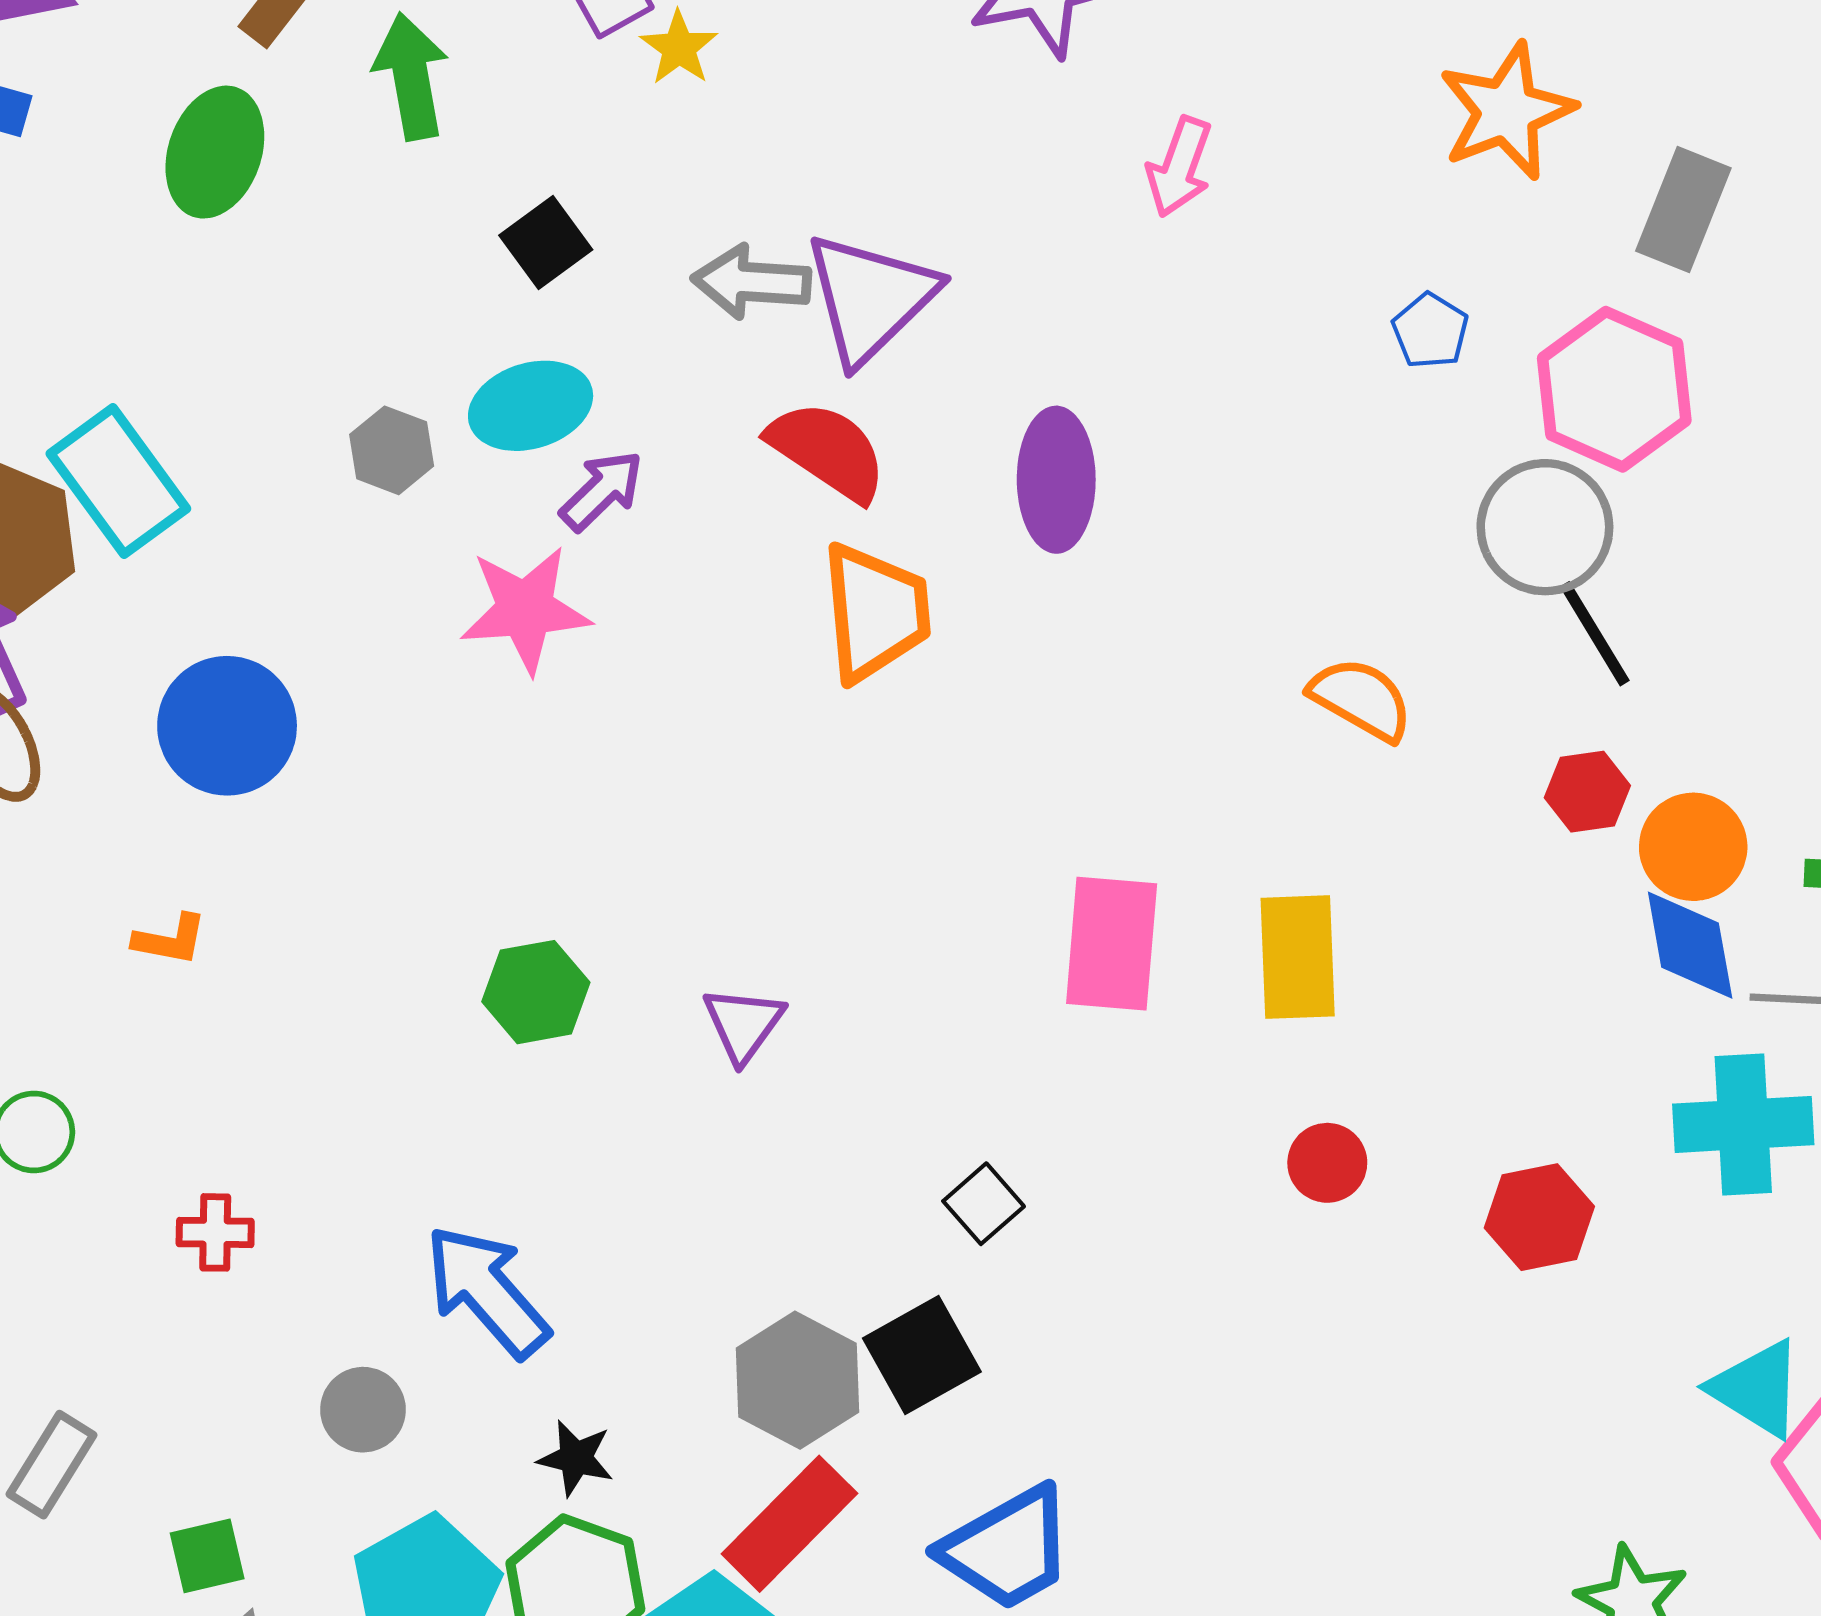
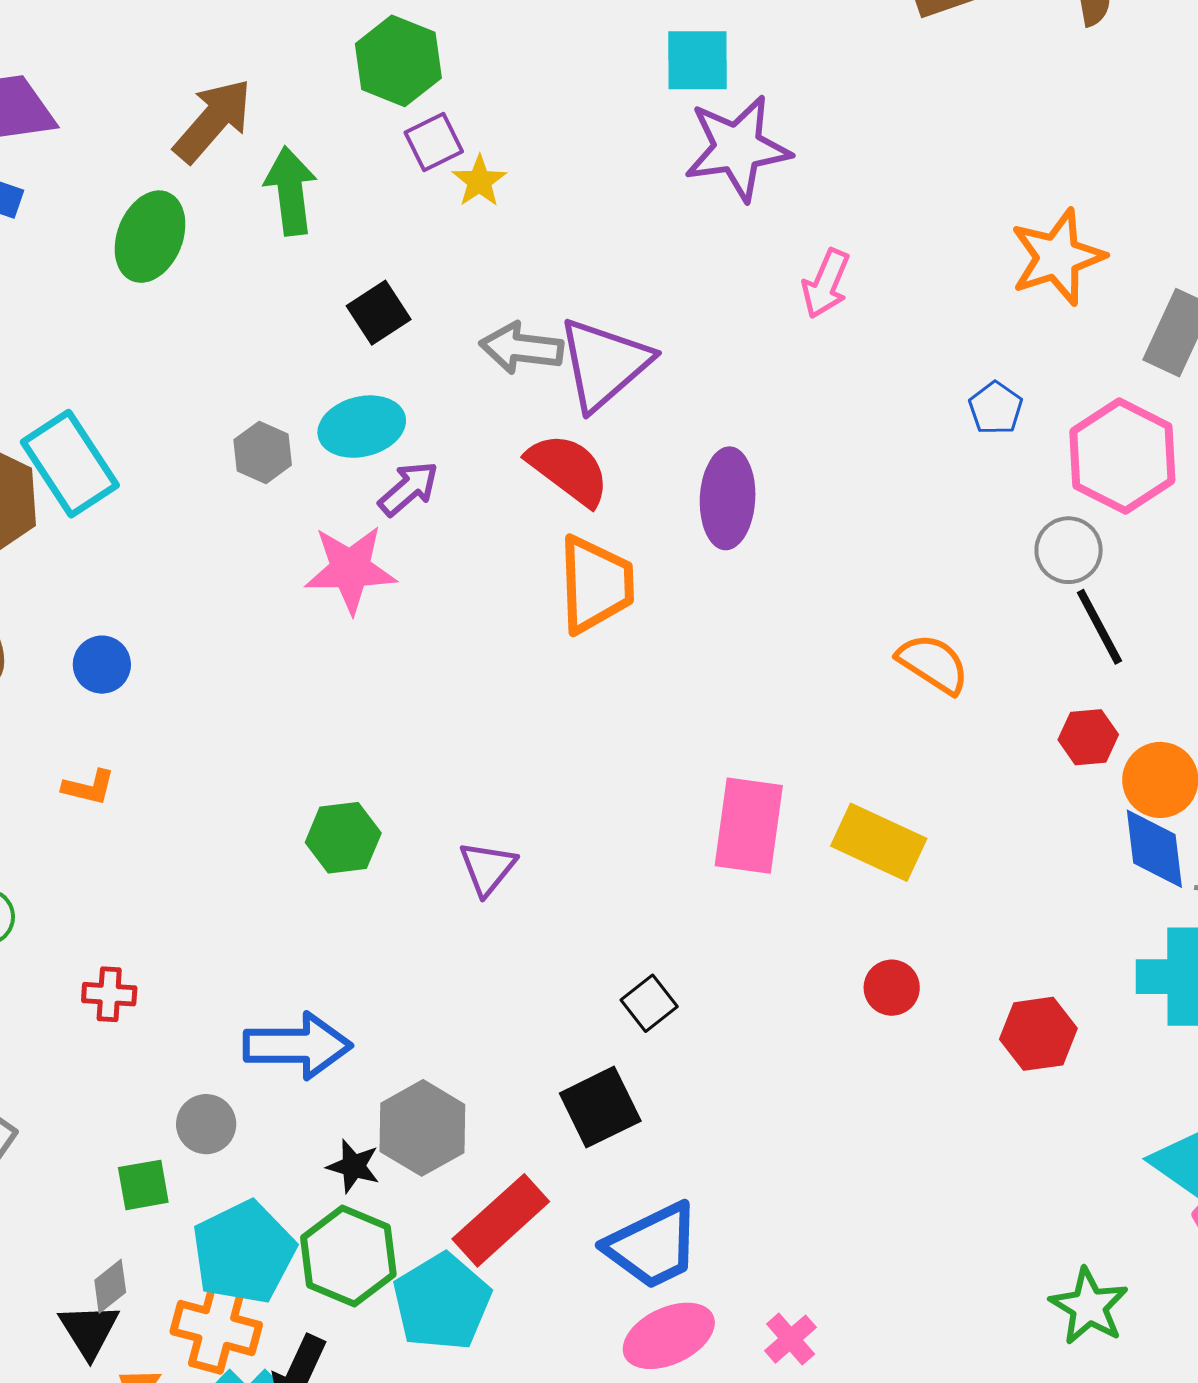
gray circle: (1545, 527) -> (1069, 550), size x0.7
blue circle: (227, 726) -> (102, 665), moved, size x0.6
yellow rectangle: (1298, 957) -> (879, 842), turned -66
blue arrow: (487, 1291) -> (298, 1046), turned 128
gray hexagon: (798, 1380) -> (422, 1128), moved
green square: (207, 1556) -> (143, 1185), moved

